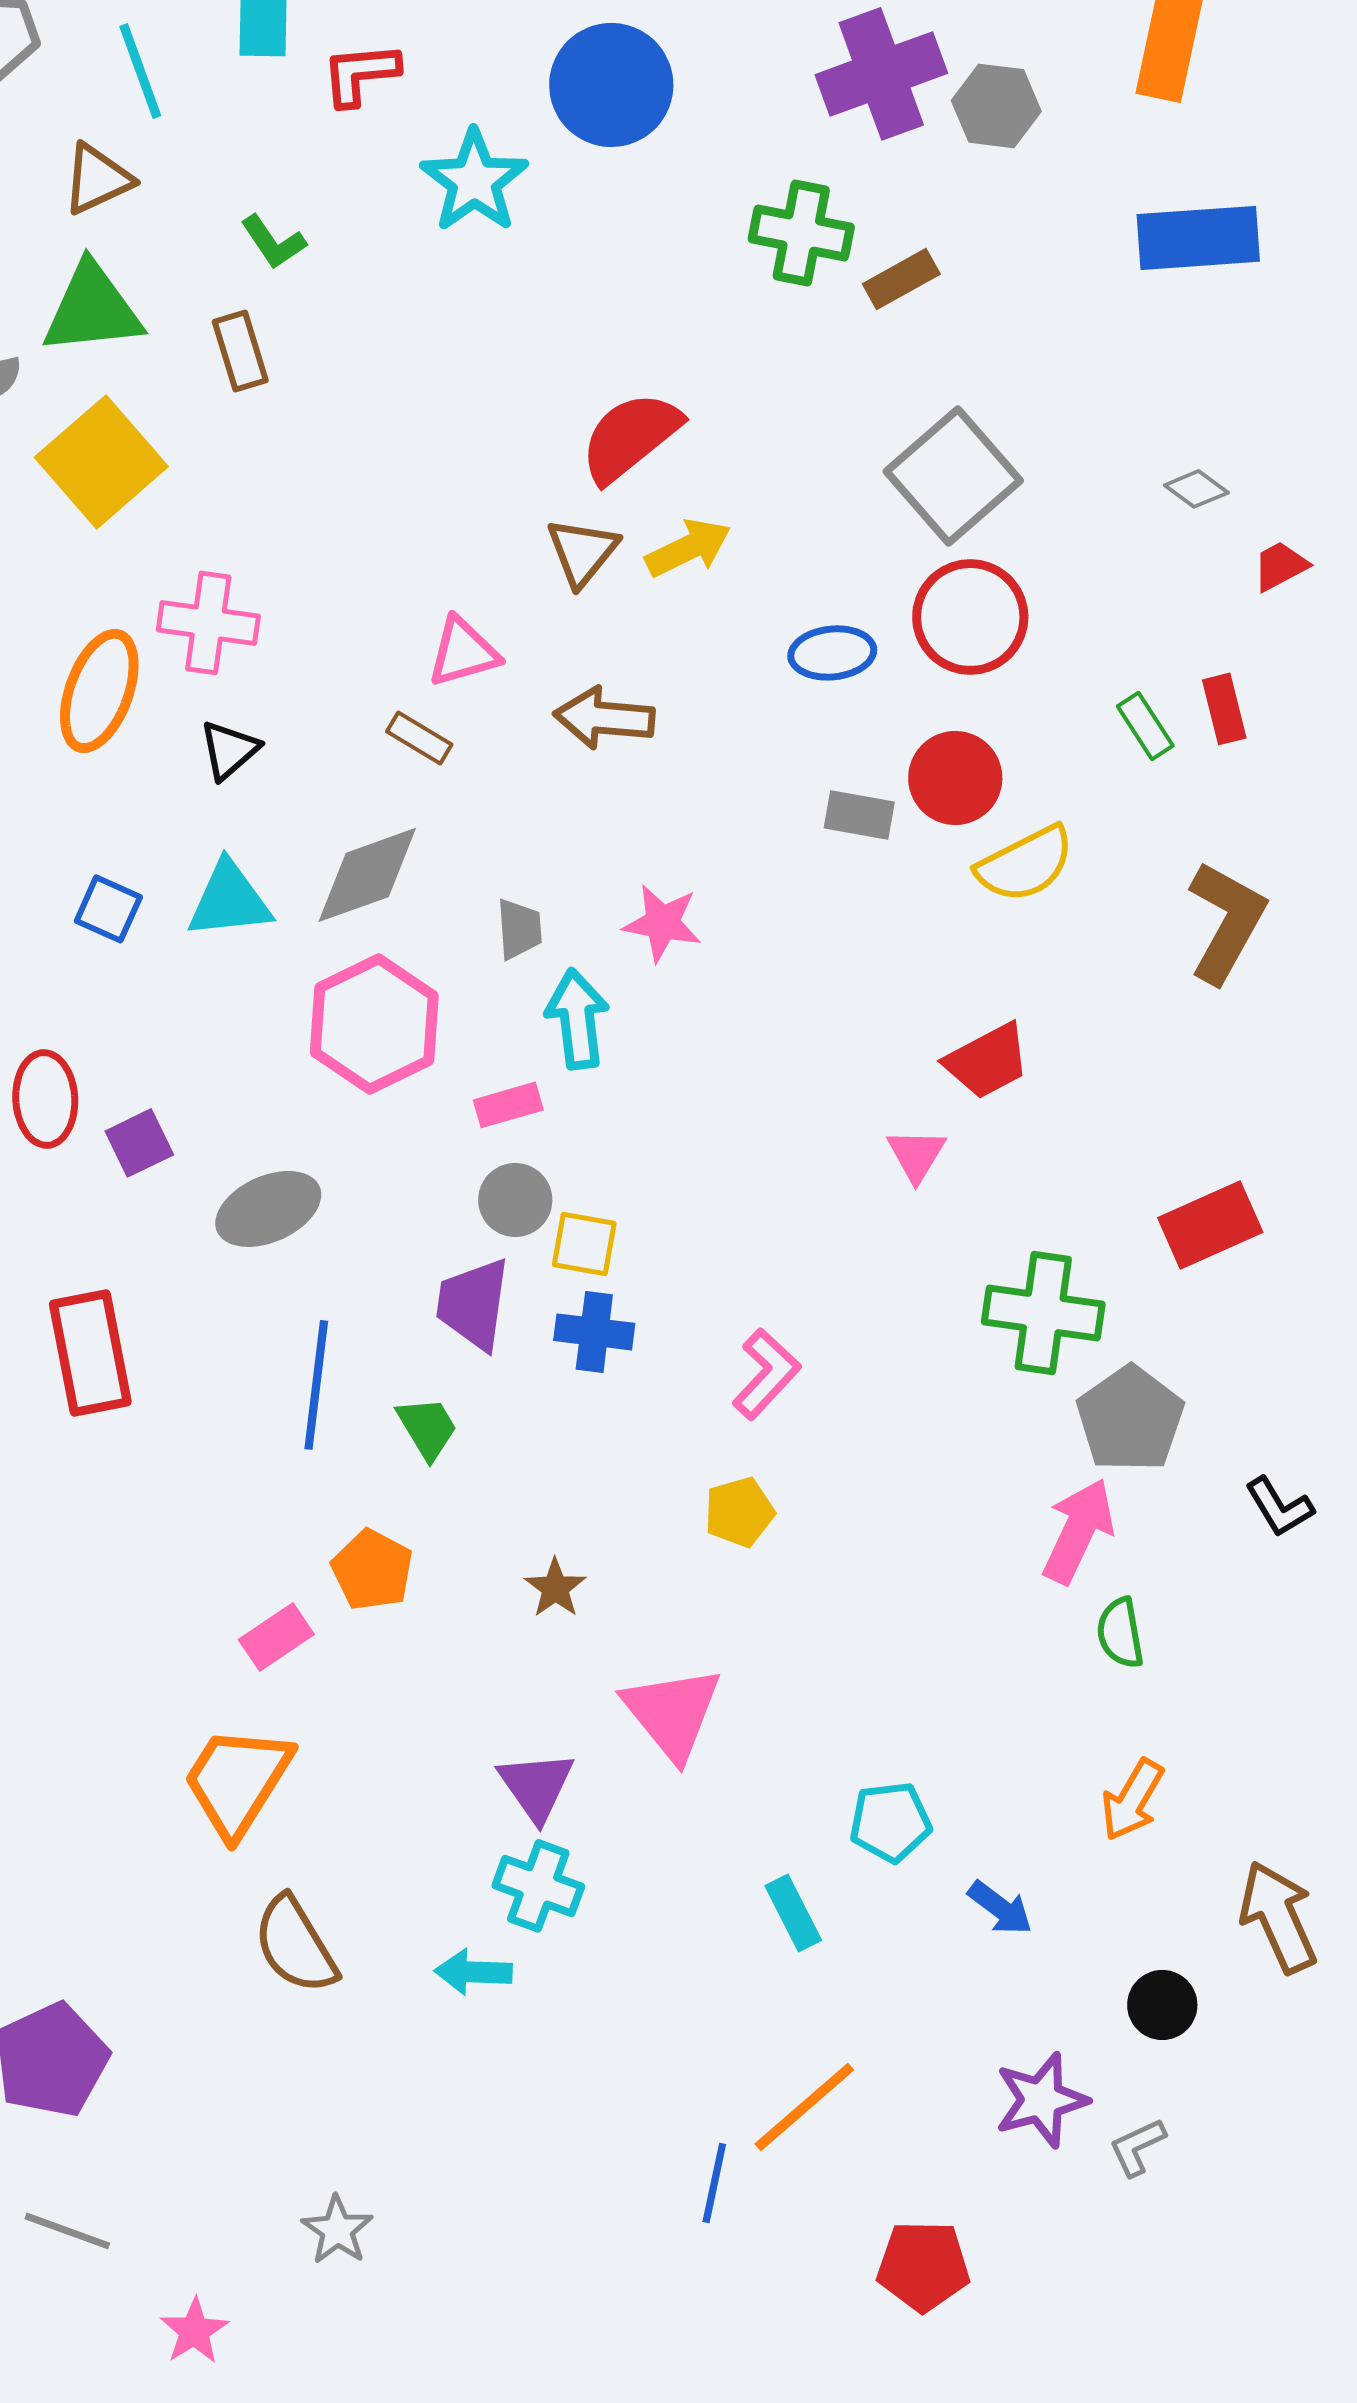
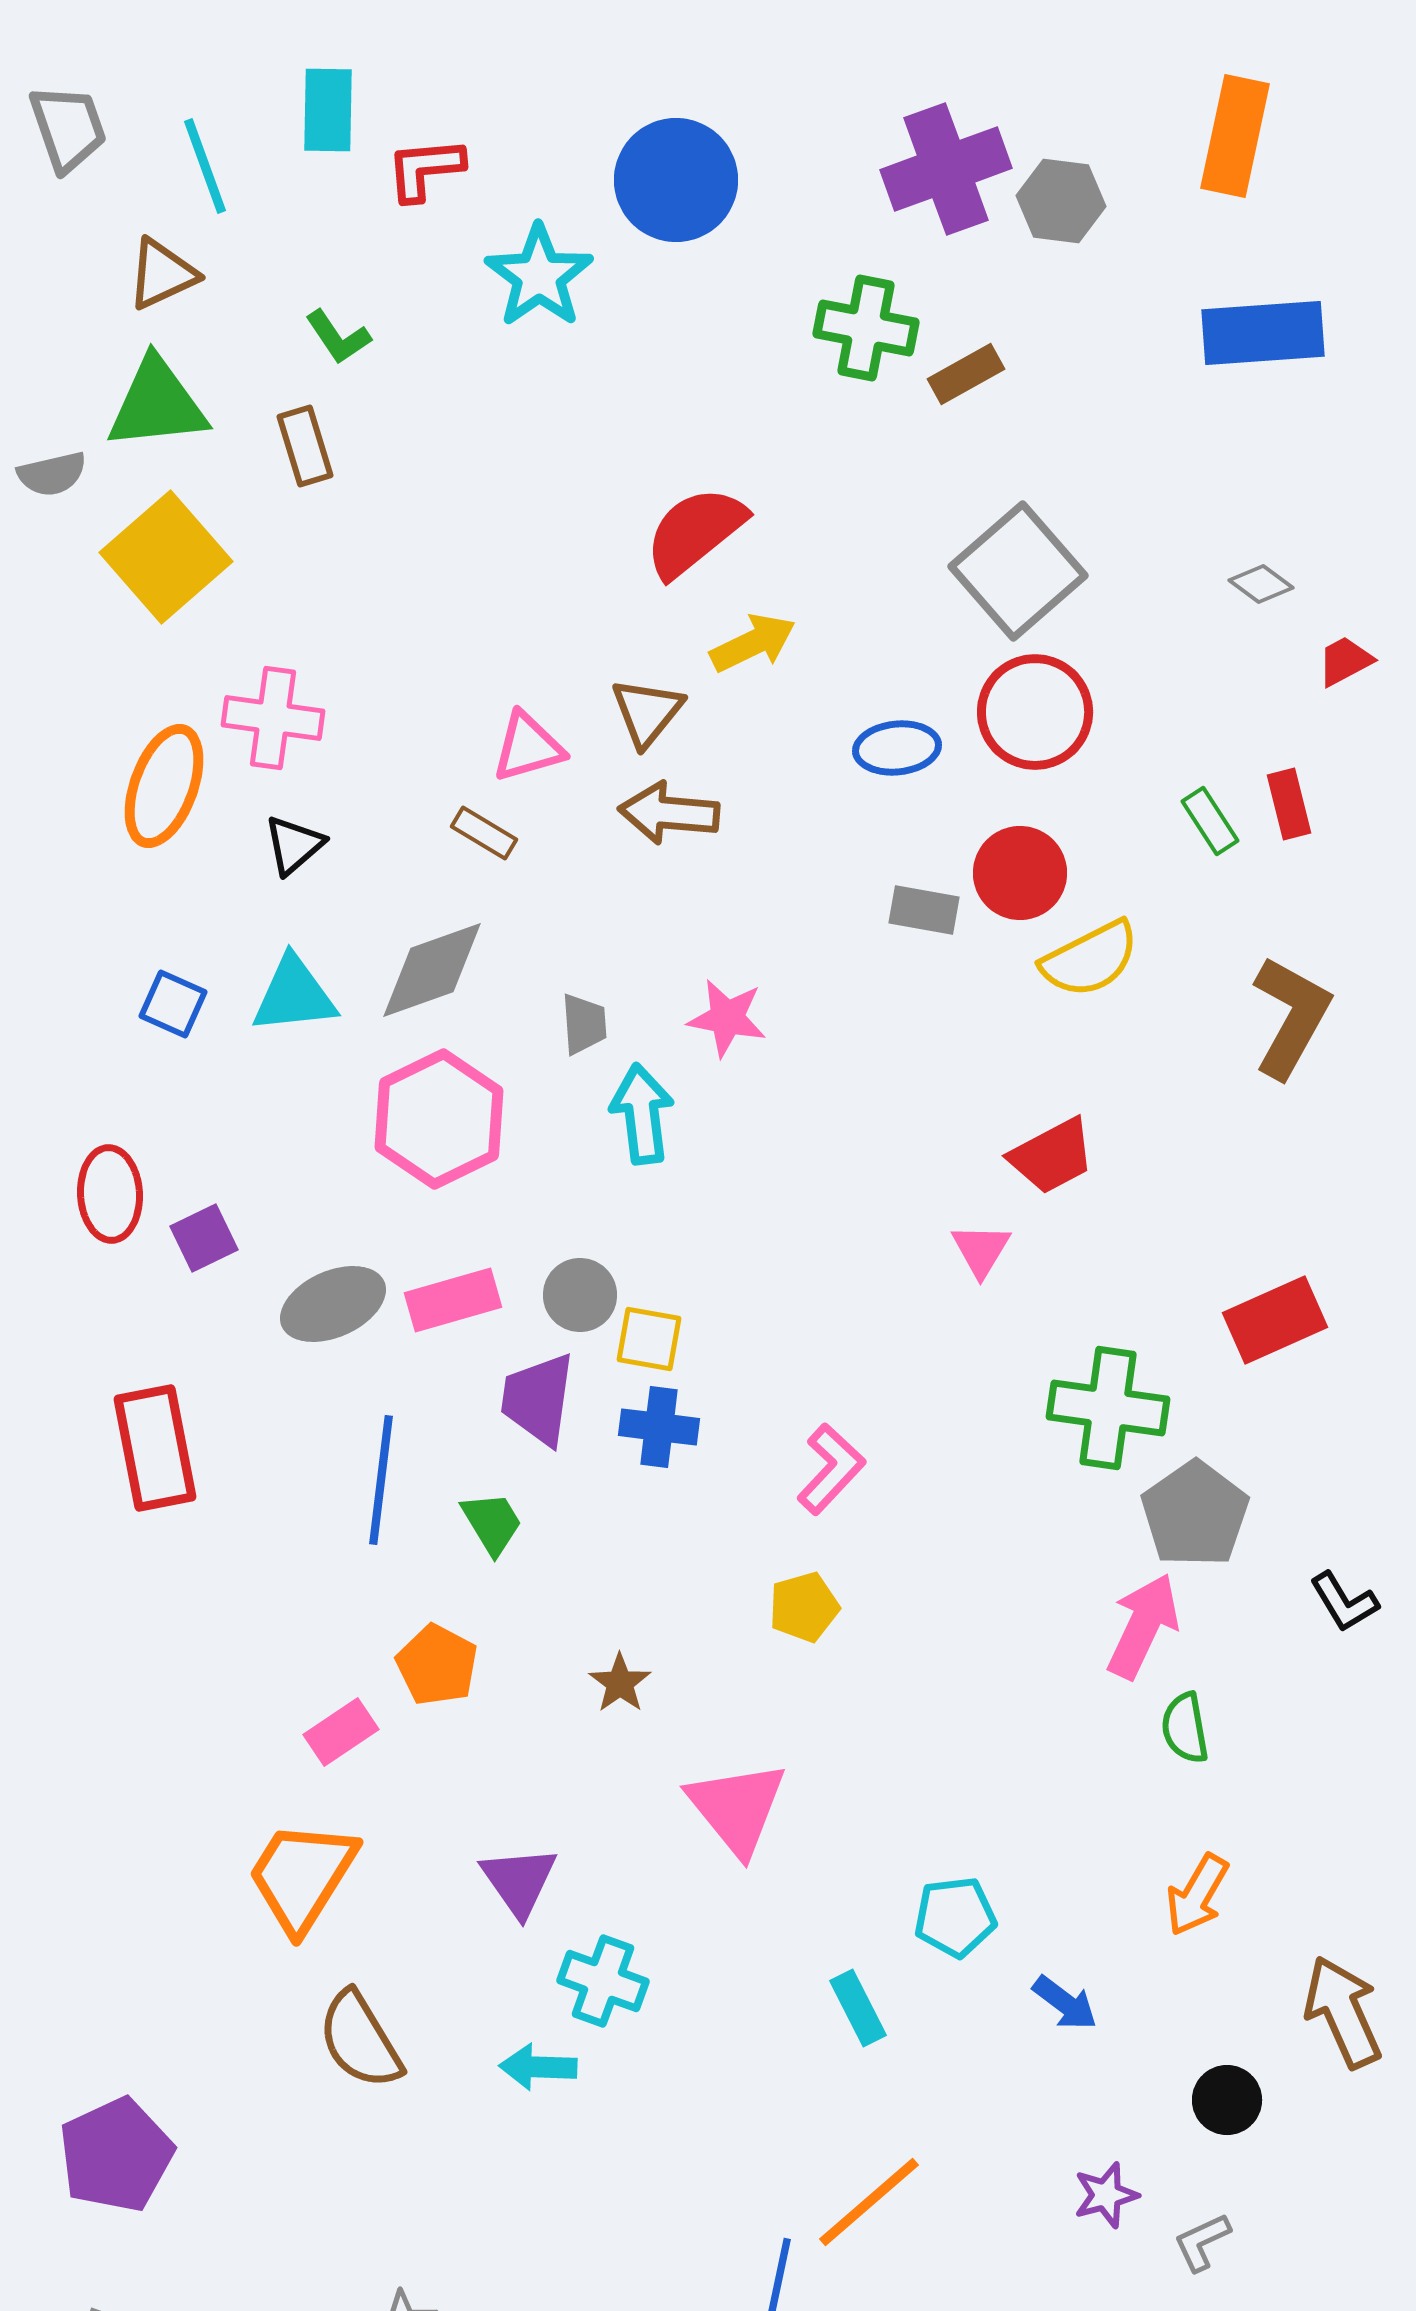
brown triangle: (582, 552) -> (647, 712), moved
pink rectangle: (508, 1105) -> (453, 1300), moved, size x1.4
purple triangle: (536, 1786) -> (519, 1881), moved
purple star: (1041, 2100) -> (1106, 2195), size x0.7

